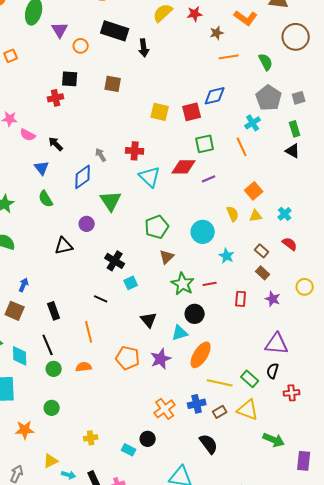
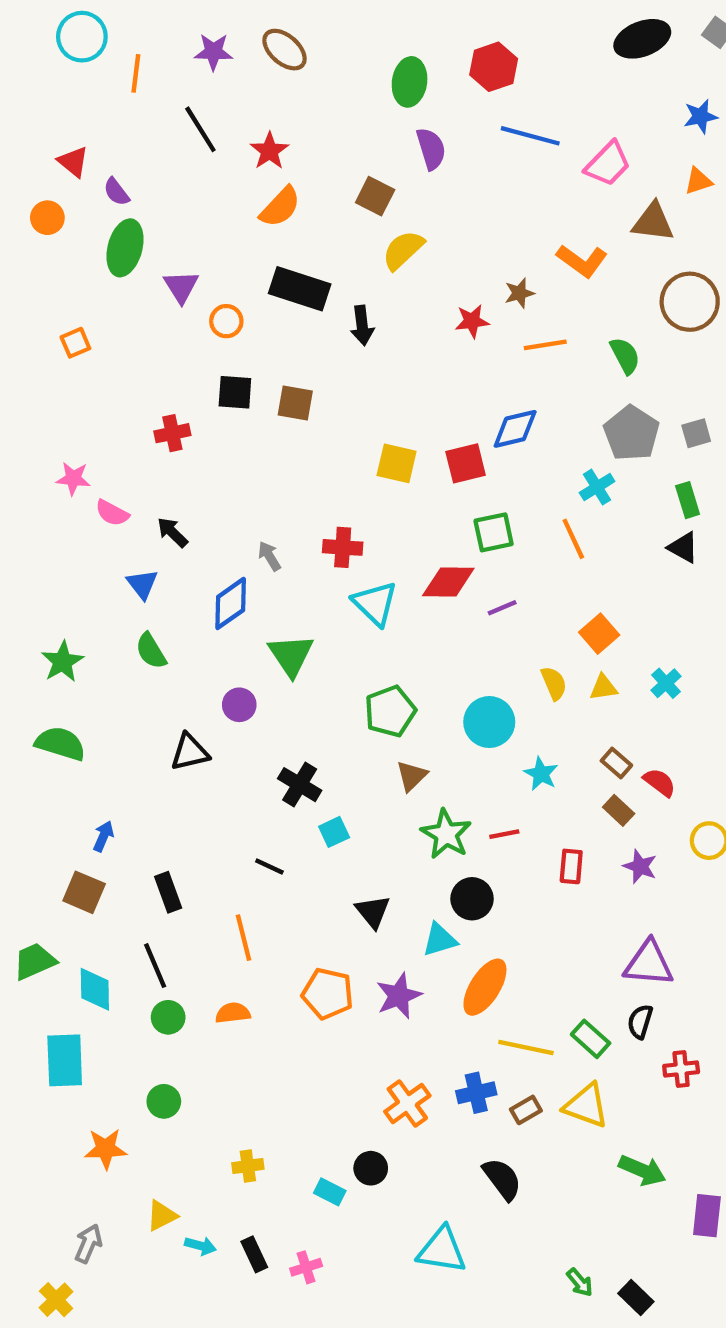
red star: (195, 14) -> (472, 321), moved
black square: (70, 79) -> (235, 392), moved
red semicircle: (290, 244) -> (660, 782), moved

